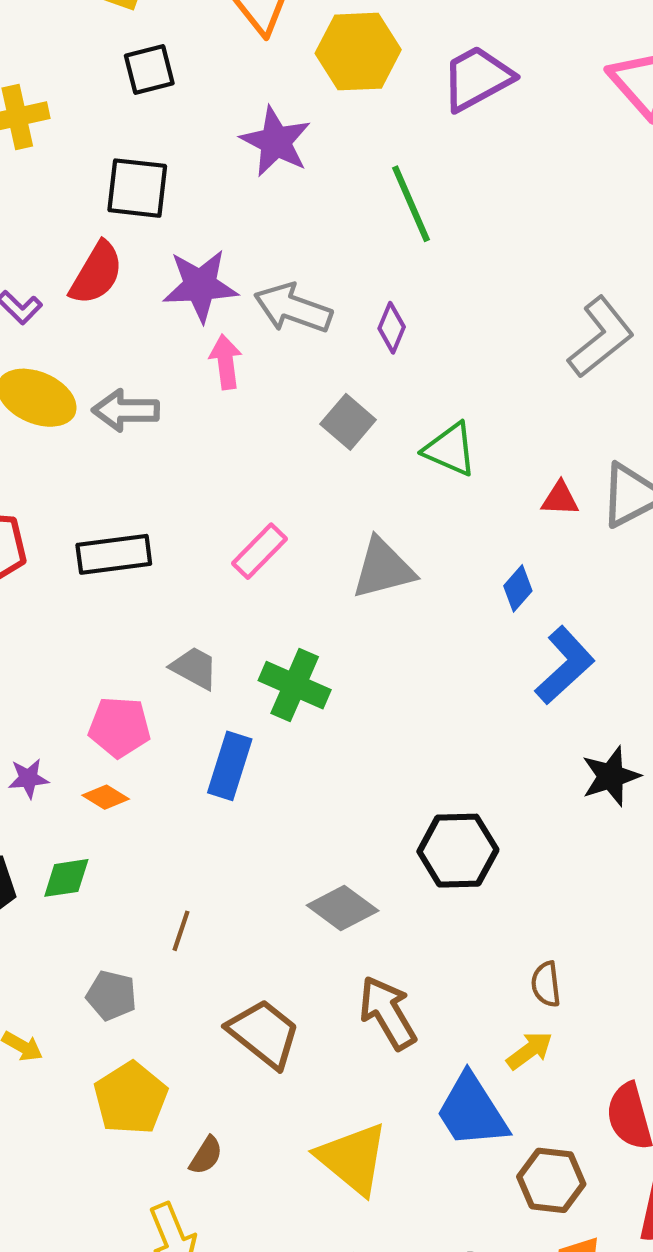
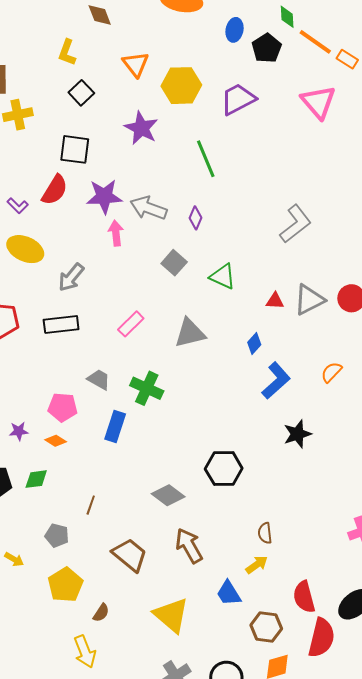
black square: (149, 70) -> (81, 93), turned -30
gray arrow: (126, 410) -> (71, 277), moved, turned -52
blue trapezoid: (472, 1111) -> (229, 593), size x0.7

